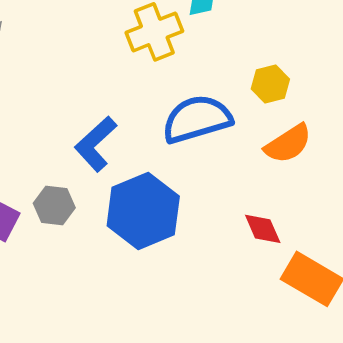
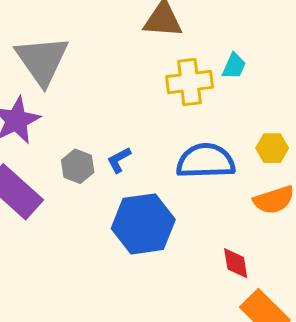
blue L-shape: (96, 144) -> (119, 160), size x0.6
gray hexagon: (54, 205) -> (78, 166), moved

